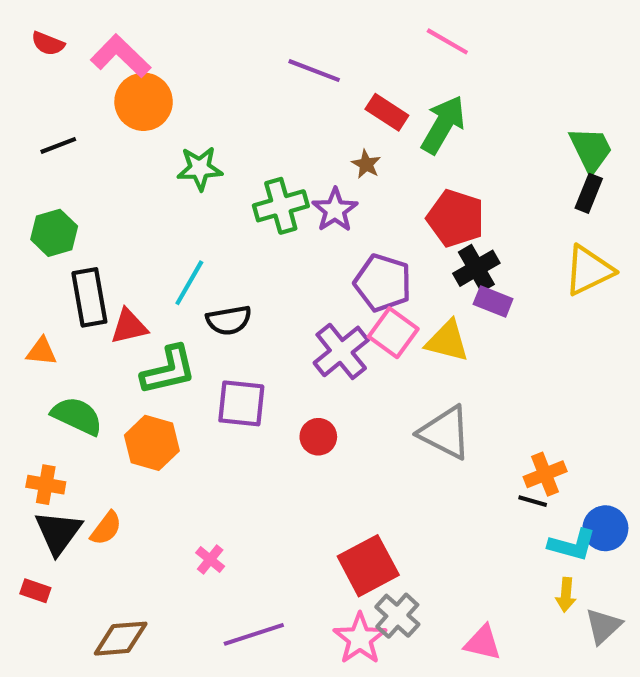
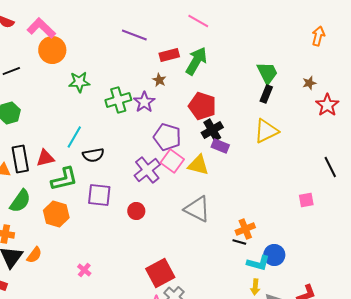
red rectangle: (387, 112) -> (169, 55), turned -48
black rectangle: (89, 297) -> (20, 159), moved
green semicircle: (77, 416) -> (20, 201), turned 100

